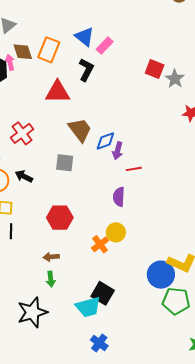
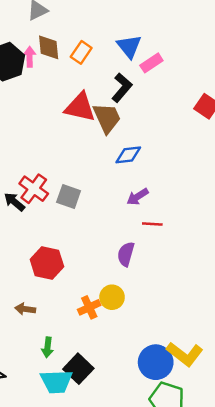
orange rectangle: (49, 50) -> (81, 52), size x0.7
brown trapezoid: (80, 130) -> (107, 118), moved
red cross: (22, 133) -> (34, 189), moved, turned -30
blue diamond: (105, 141) -> (128, 155), moved
purple arrow: (118, 151) -> (138, 197), turned 30
green arrow: (51, 279) -> (48, 347), moved

